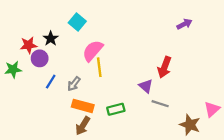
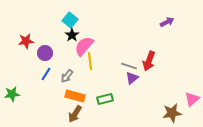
black star: (51, 39) -> (72, 35), moved
purple circle: (40, 58) -> (45, 53), moved
green star: (13, 69) -> (12, 94), moved
purple triangle: (146, 86) -> (132, 78), turned 40
gray line: (160, 104) -> (129, 66), moved
brown star: (190, 125) -> (172, 113), turned -30

